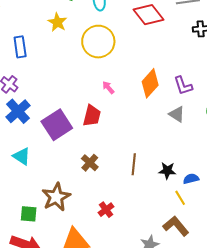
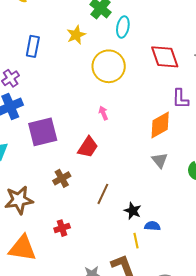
orange diamond: (150, 83) -> (160, 125), moved
purple L-shape: (183, 86) -> (180, 99), moved
red trapezoid: (92, 116) -> (88, 147), moved

